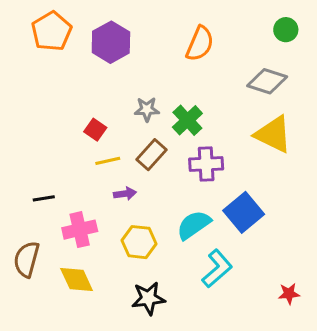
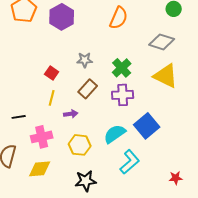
green cross: (187, 120) -> (122, 68), moved
yellow line: (108, 161) -> (52, 98), moved, turned -63
yellow diamond: (77, 280) -> (40, 169), turned -70

